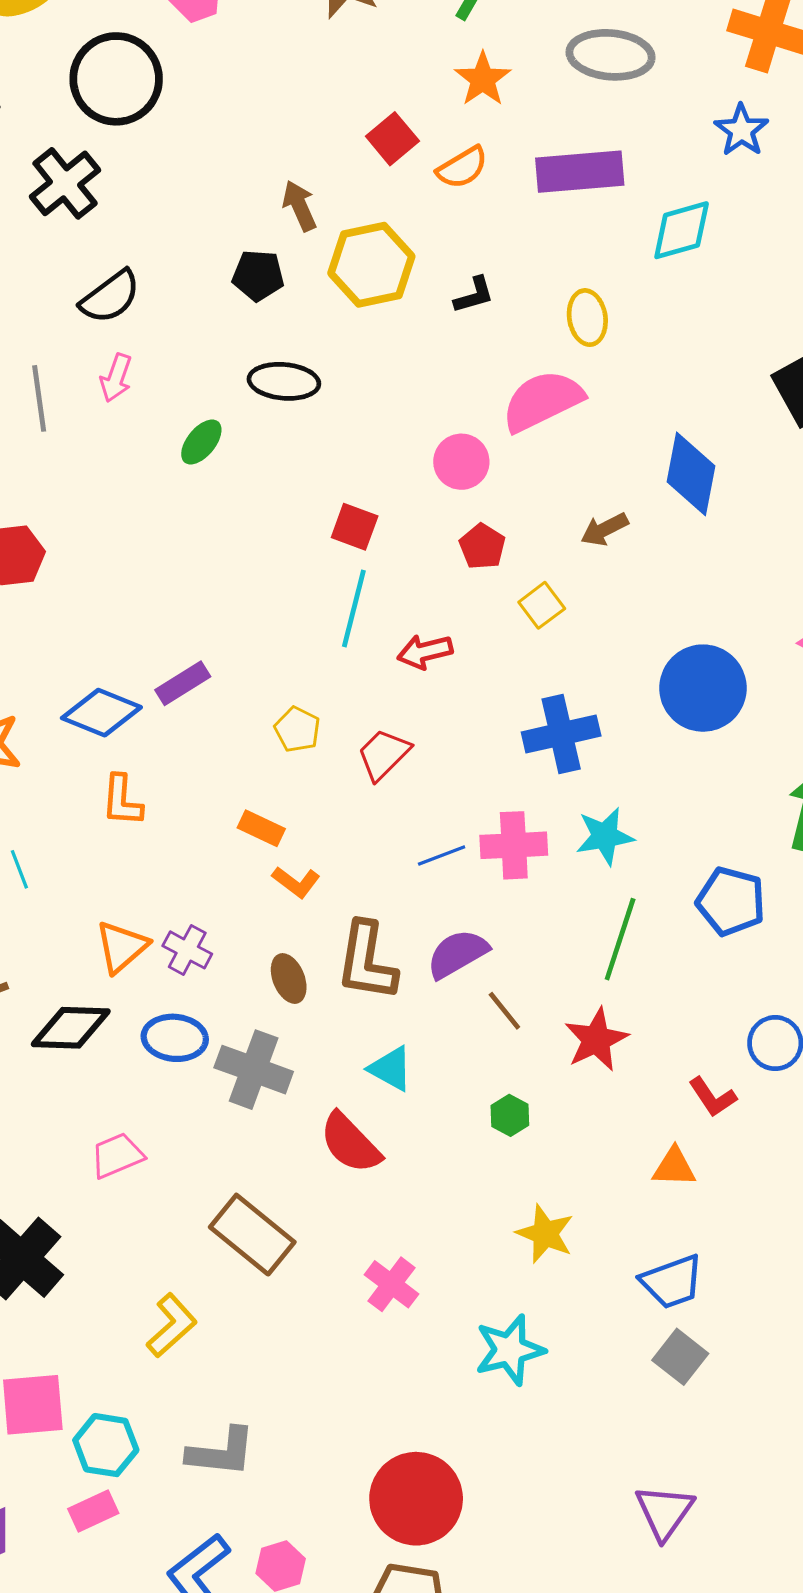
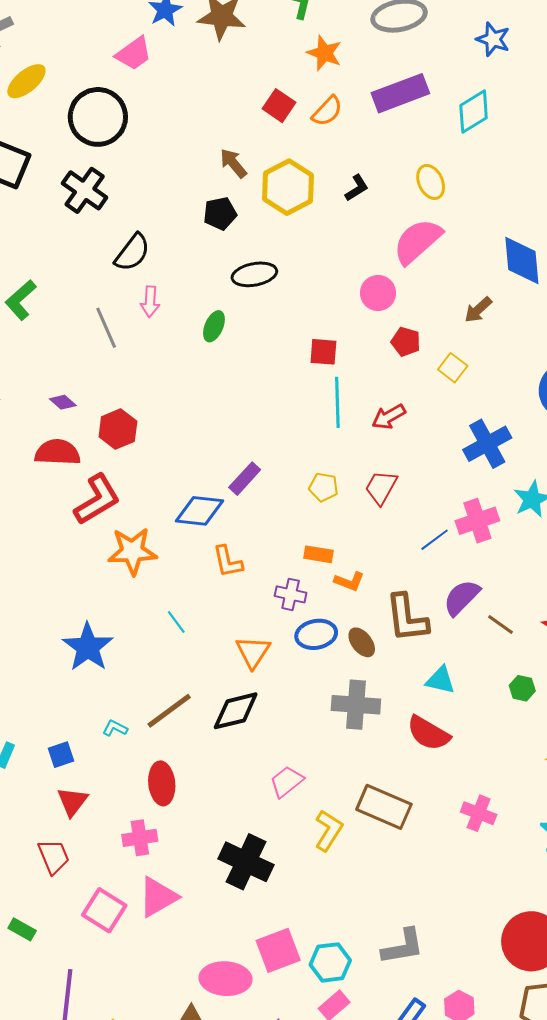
purple cross: (187, 950) -> (291, 594), moved
blue ellipse: (175, 1038) -> (316, 634), moved
yellow L-shape: (172, 1325) -> (329, 830), moved

